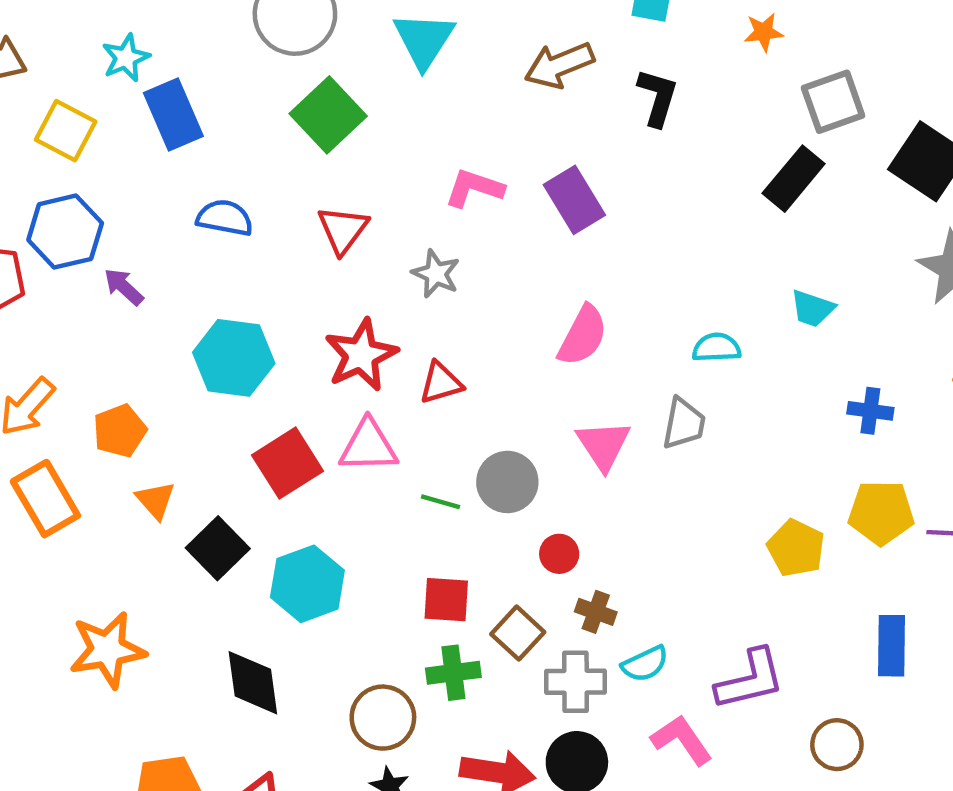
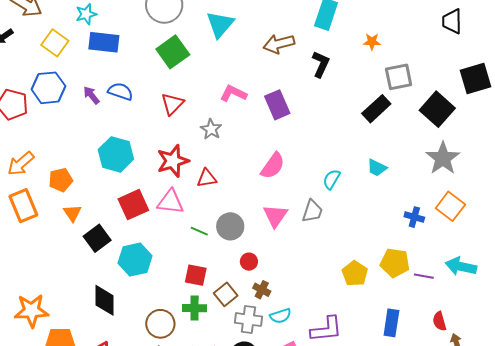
blue rectangle: (173, 115) -> (104, 42), turned -68
purple arrow: (124, 287) -> (91, 95), moved
cyan semicircle: (717, 348) -> (332, 179), turned -65
blue cross: (870, 411) -> (414, 217), moved
orange star: (107, 650) -> (31, 311), moved

